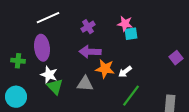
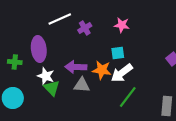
white line: (48, 18) -> (60, 19), moved
cyan square: (131, 34) -> (118, 53), moved
purple arrow: (90, 52) -> (76, 67), moved
white arrow: (125, 72) -> (122, 73), size x1.6

